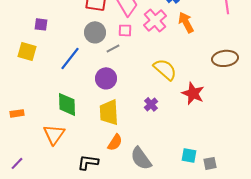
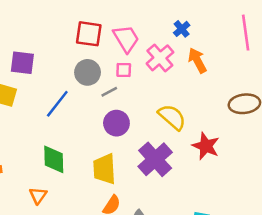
purple square: (41, 24) -> (22, 63), size x1.5
purple circle: (106, 78) -> (116, 123), moved
purple cross: (151, 104) -> (155, 159), size x2.0
orange triangle: (54, 134) -> (38, 196), size x0.7

